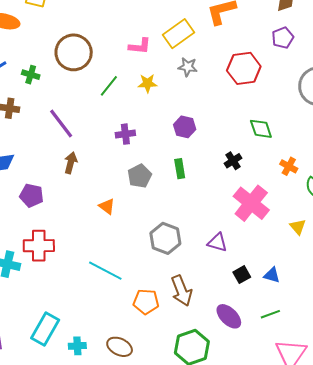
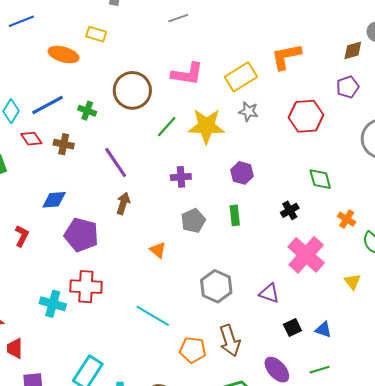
pink L-shape: (140, 46) -> (187, 74), moved, size x1.4
yellow star: (147, 83) -> (206, 126), size x1.8
purple pentagon: (32, 196) -> (81, 235), size x1.4

